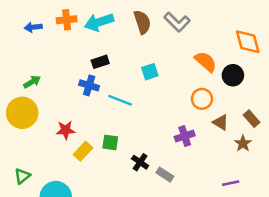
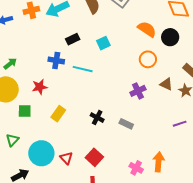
black rectangle: (100, 62) -> (73, 39), moved
brown triangle: (221, 122) -> (166, 84), moved
red star: (66, 130) -> (40, 87), moved
green square: (110, 142) -> (25, 111), moved
black cross: (140, 162) -> (97, 118), moved

